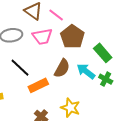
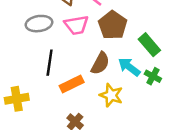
black line: (20, 68) -> (50, 63), turned 55
yellow star: (70, 108) -> (111, 95), moved

